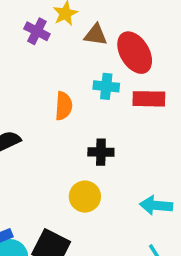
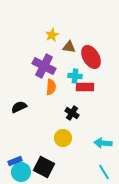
purple cross: (37, 31) -> (44, 66), moved, size x1.6
red rectangle: (149, 99) -> (85, 87), moved
black cross: (101, 152) -> (72, 113), turned 32

